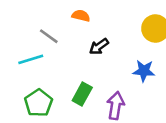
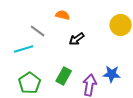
blue star: (144, 71) -> (112, 74), moved

